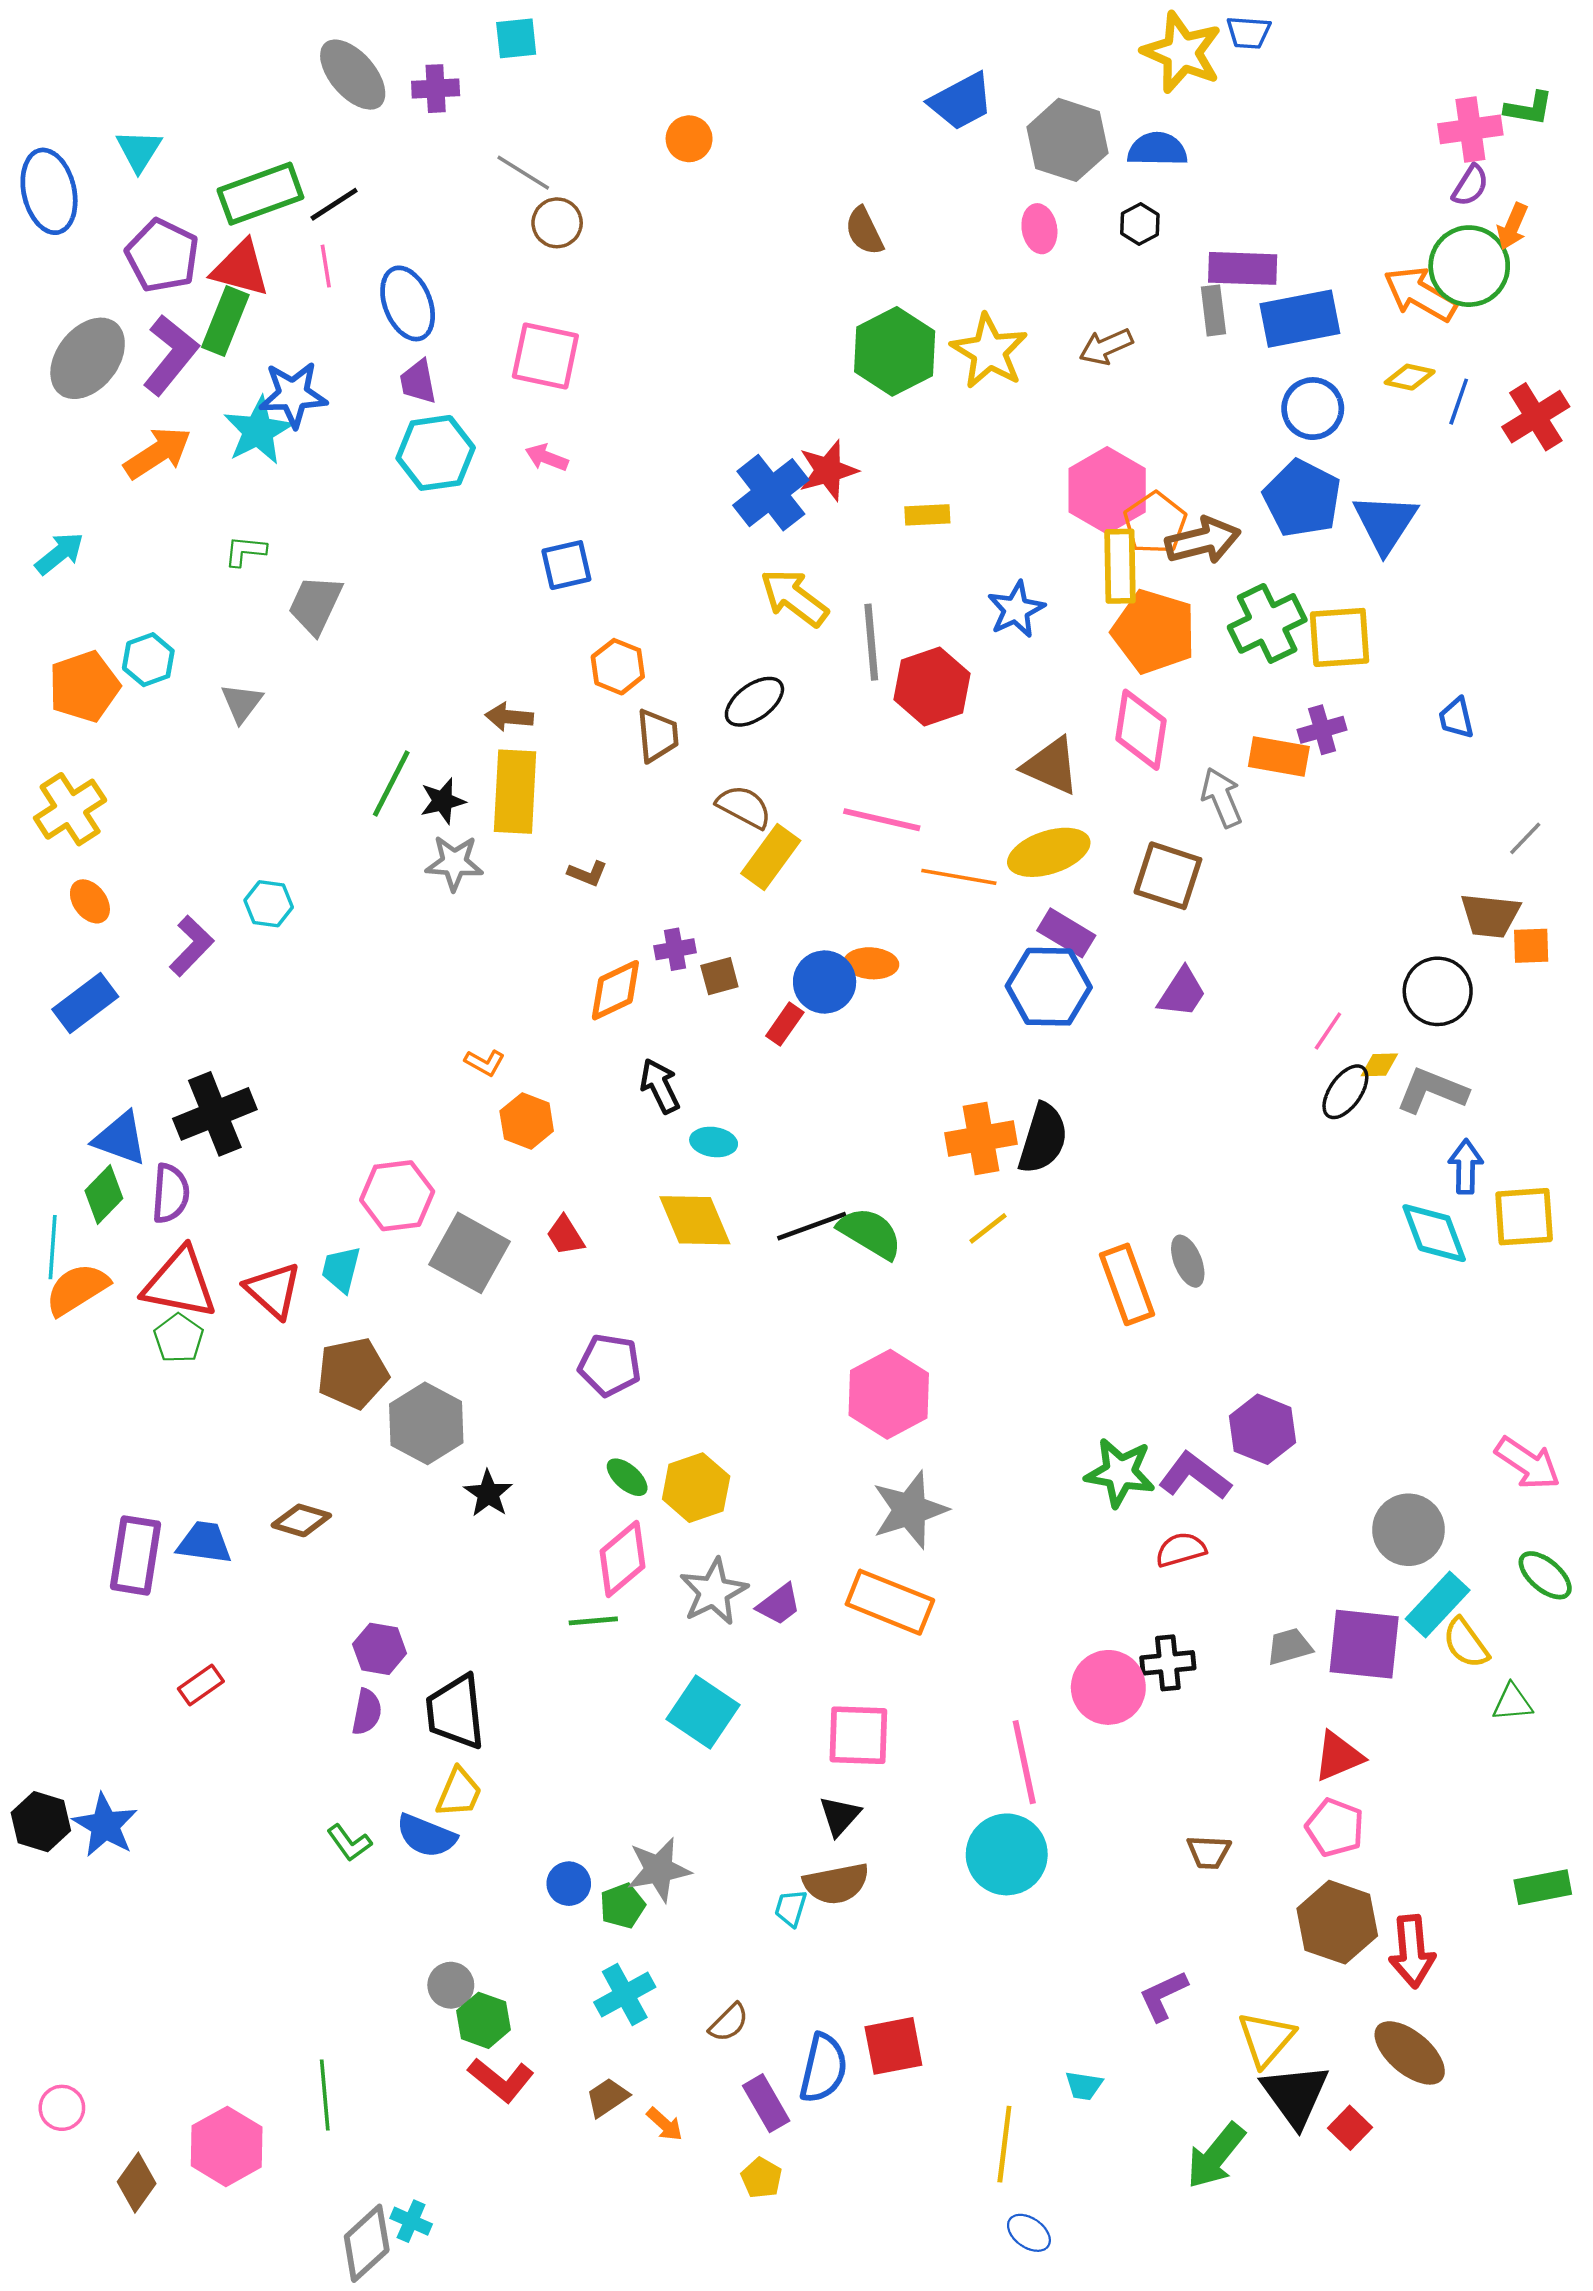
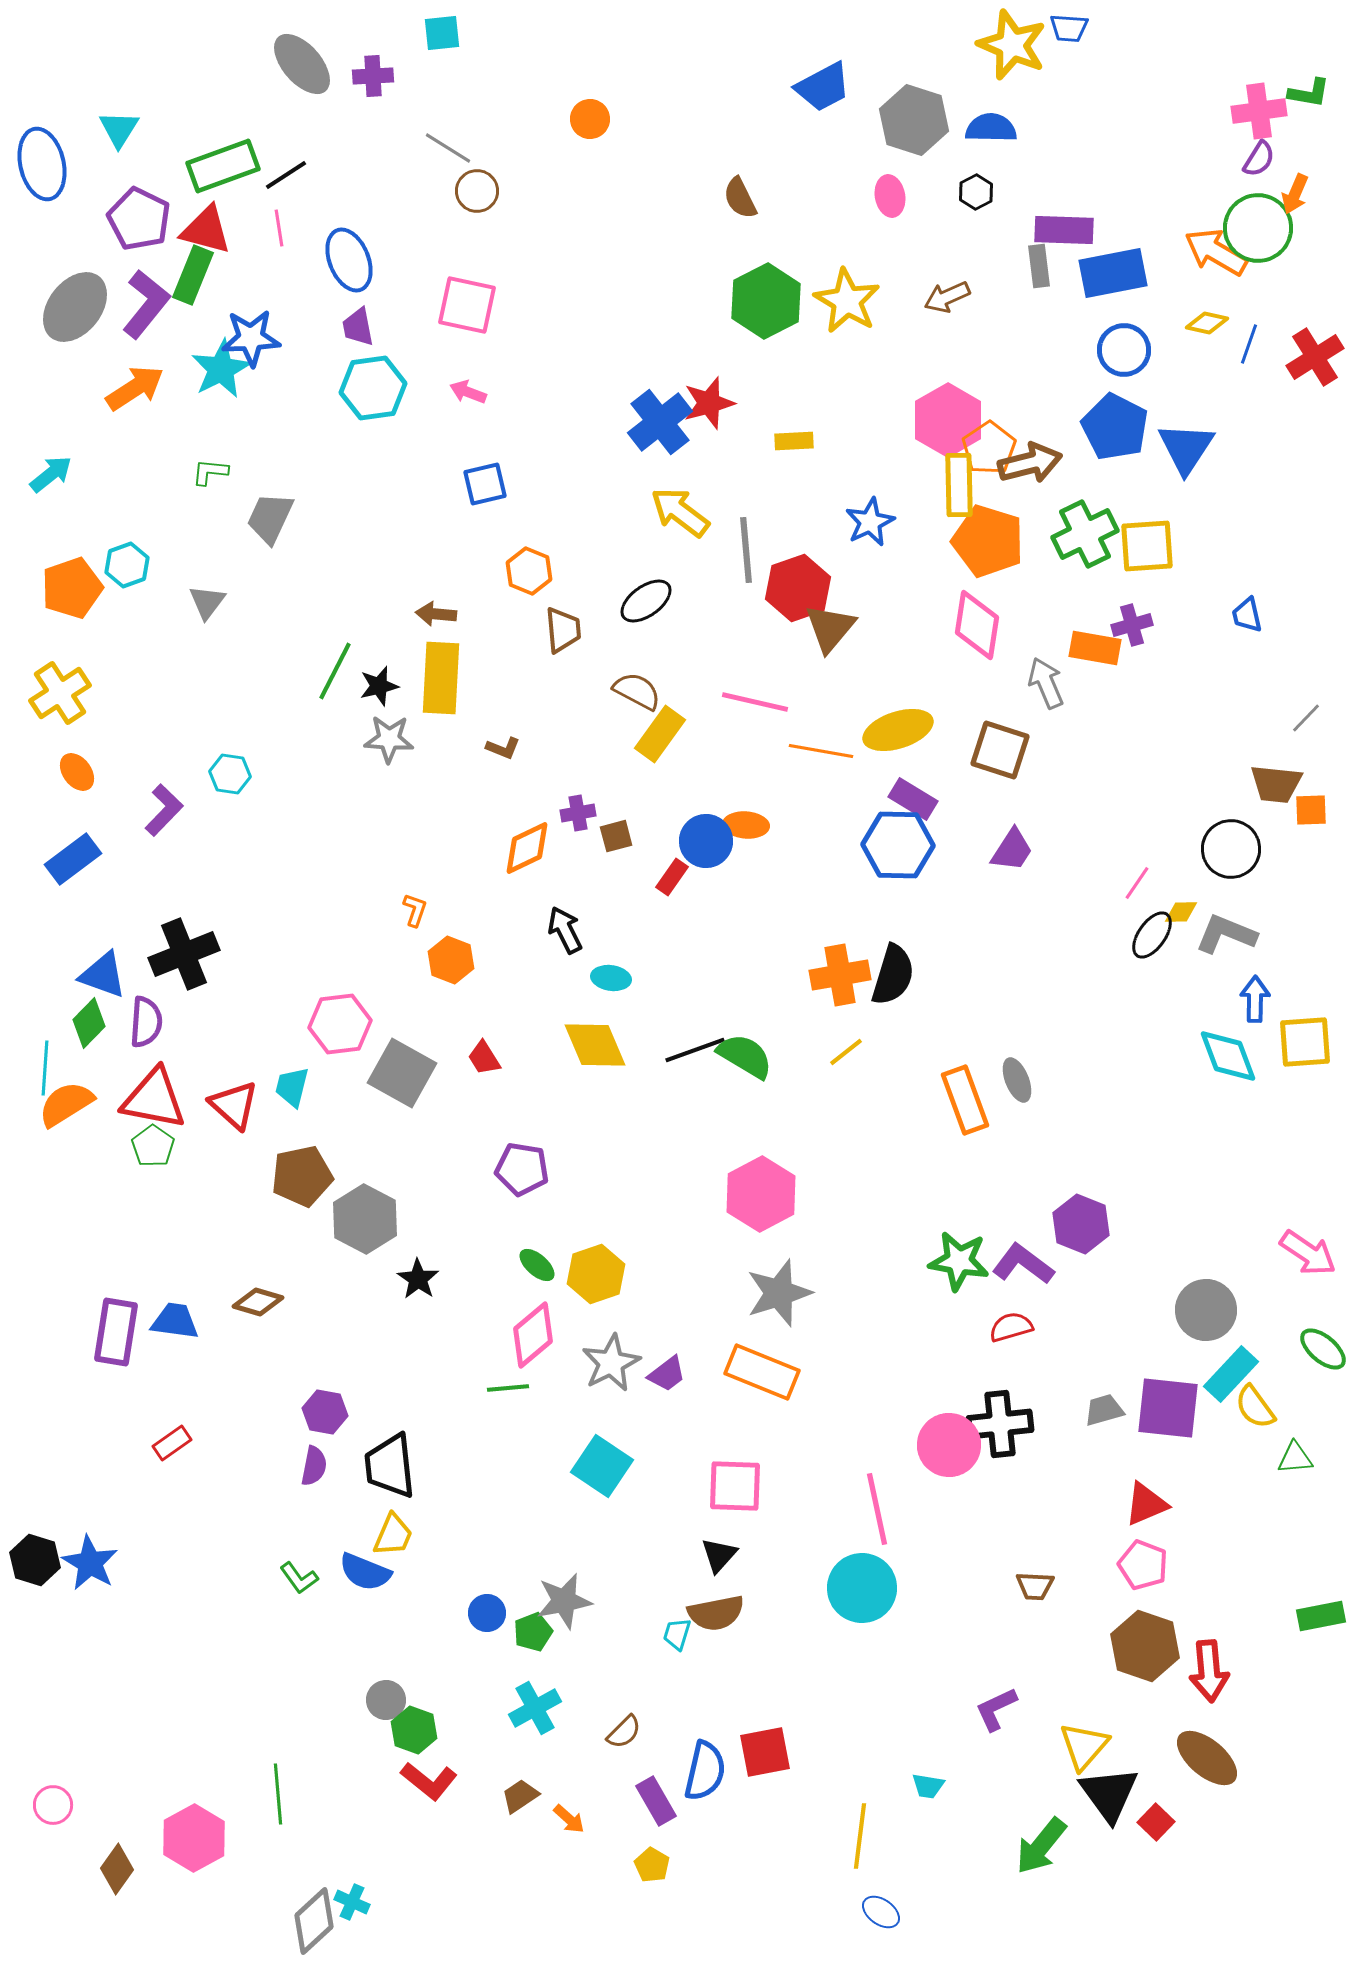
brown triangle: (1051, 766) -> (830, 628), moved, turned 46
orange L-shape: (485, 1063) -> (415, 910), turned -100
black cross: (1168, 1663) -> (1000, 1424), size x1.4

